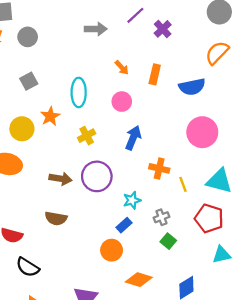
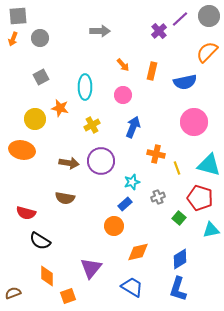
purple line: (135, 15) -> (180, 19), moved
orange star: (50, 116) -> (60, 108), turned -30
green square: (168, 241) -> (179, 218), moved
orange diamond: (139, 280) -> (138, 252), turned -30

